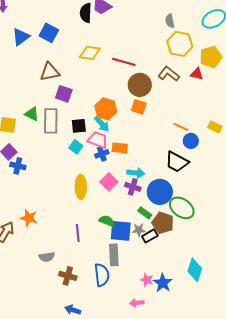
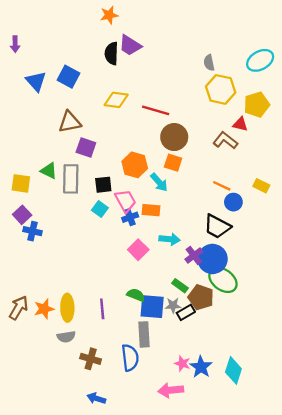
blue triangle: (21, 37) -> (36, 81), turned -36
brown L-shape: (169, 74) -> (225, 141), moved
cyan arrow: (102, 124) -> (159, 182), moved
pink trapezoid: (98, 140) -> (125, 201), turned 40
yellow ellipse: (81, 187) -> (67, 308), moved
purple cross: (133, 187) -> (194, 255), moved, turned 35
blue circle: (160, 192) -> (213, 259), moved
orange star: (29, 218) -> (44, 309), moved, turned -30
cyan diamond: (195, 270) -> (233, 370), moved
pink arrow: (137, 303) -> (171, 390), size x1.5

